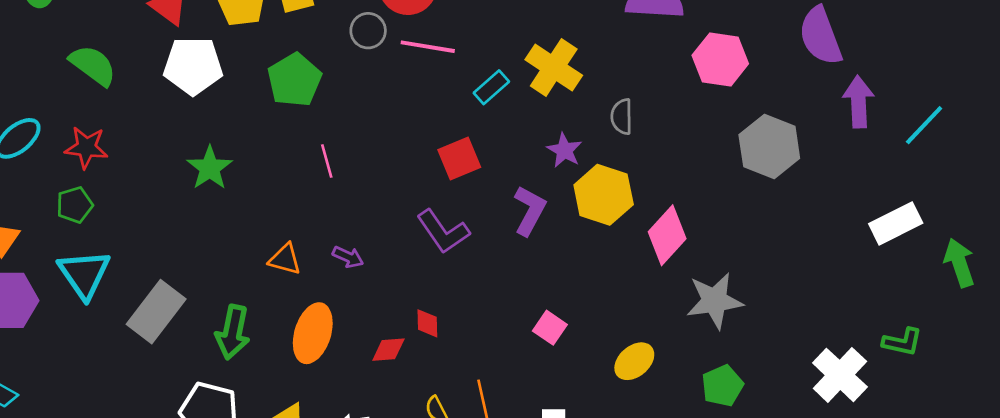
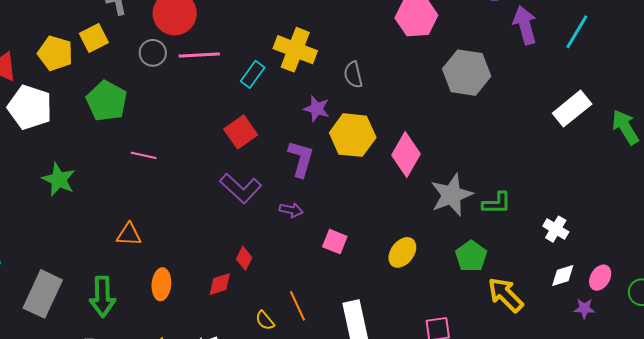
white pentagon: (193, 66) -> (30, 107), turned 30
pink line: (327, 161) -> (144, 155), turned -50
purple arrow: (348, 257) -> (291, 210), moved
red diamond: (427, 323) -> (244, 258), turned 40
orange ellipse: (313, 333) -> (161, 284), size x0.7
green L-shape: (902, 342) -> (497, 203), moved
white cross: (840, 375) -> (556, 229), size x0.6

